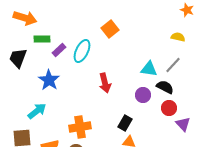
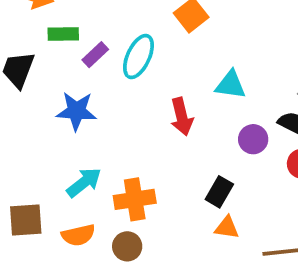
cyan triangle: (149, 69) -> (231, 85), moved
blue star: (49, 80) -> (76, 111), turned -30
cyan arrow: (37, 111) -> (84, 182), moved

